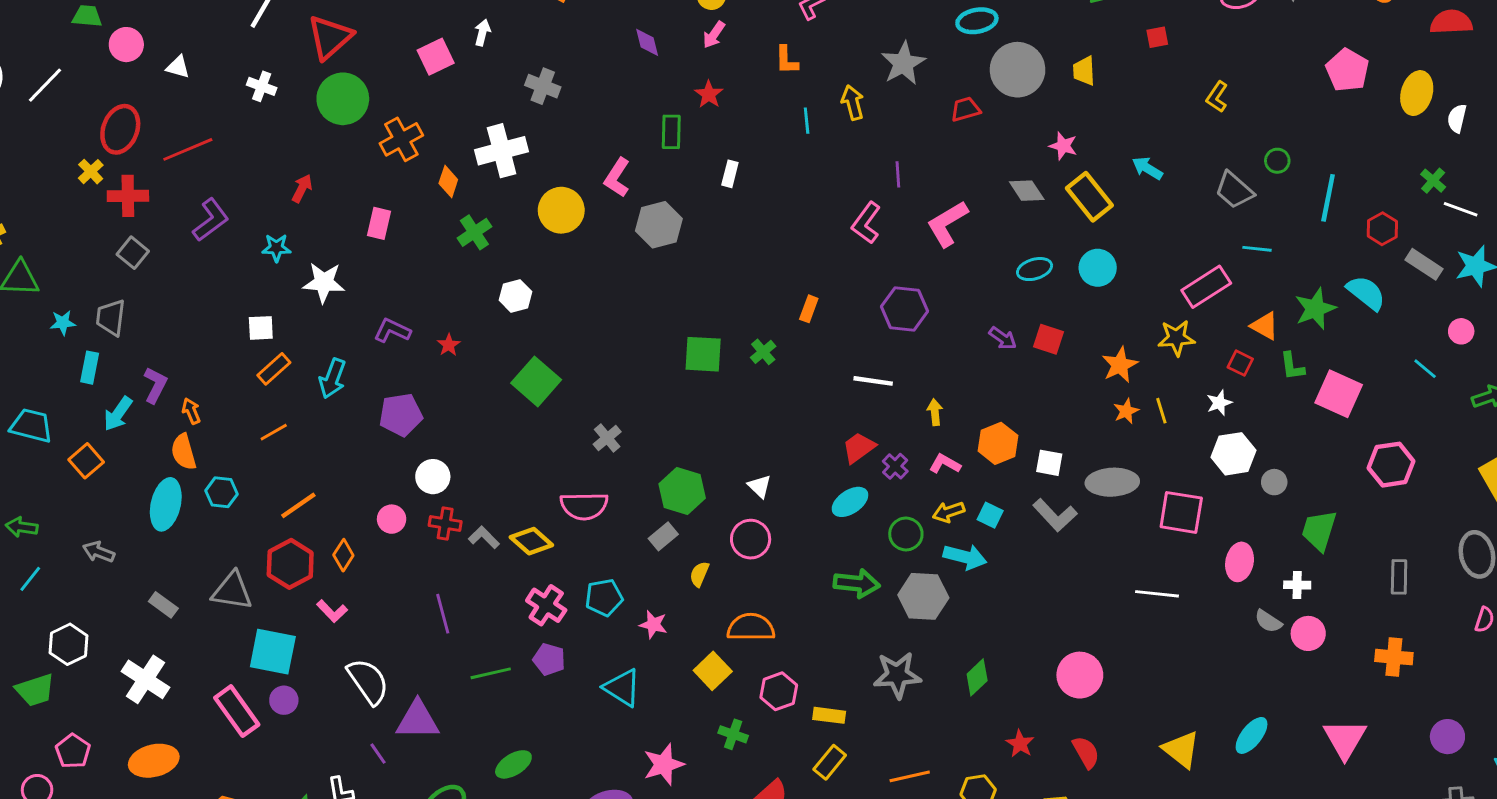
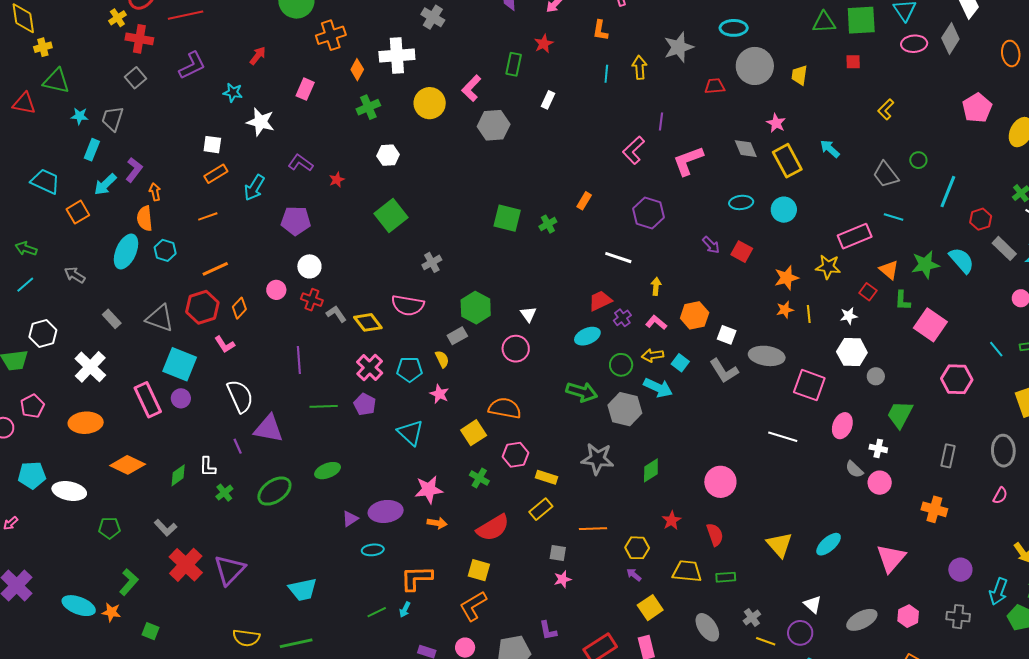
cyan line: (1425, 369) -> (996, 349), moved
yellow semicircle: (699, 574) -> (442, 359), moved, turned 120

